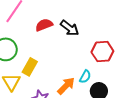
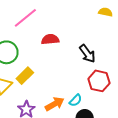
black arrow: (70, 28) -> (87, 54), moved

